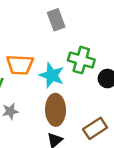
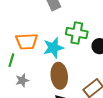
cyan star: (52, 75) -> (54, 48), turned -30

